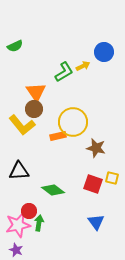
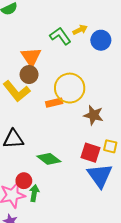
blue circle: (104, 52) -> (101, 40), moved
green L-shape: (64, 72) -> (60, 36), turned -95
blue triangle: (96, 222) -> (100, 175), moved, size x1.5

